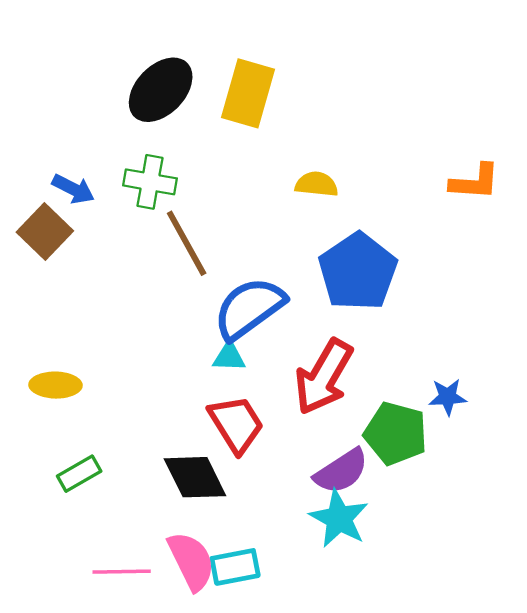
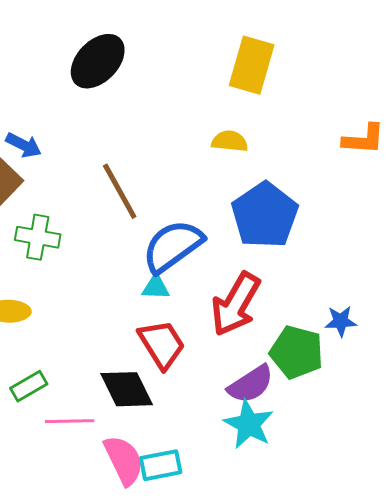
yellow rectangle: (248, 93) -> (252, 65), moved
green cross: (150, 182) -> (38, 237), moved
pink line: (122, 572) -> (70, 421), moved

